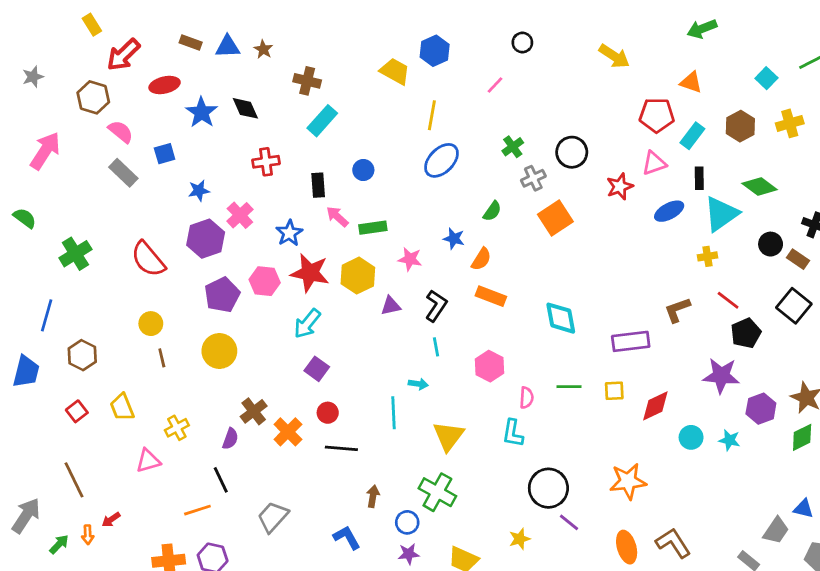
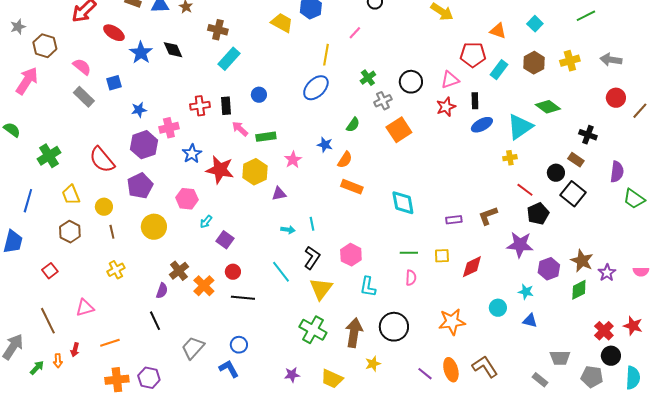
cyan square: (766, 78) -> (535, 24), moved
red ellipse: (165, 85) -> (114, 33), turned 45
brown hexagon: (93, 97) -> (45, 46), moved
yellow line: (432, 115) -> (326, 55), moved
red cross: (266, 162) -> (200, 106), moved
pink triangle: (654, 163) -> (450, 80), moved
black rectangle: (699, 178) -> (475, 101), moved
pink cross: (240, 215) -> (169, 128), turned 30
blue star: (289, 233) -> (192, 154), moved
black circle: (771, 244) -> (556, 173), moved
pink star: (410, 259) -> (293, 160), turned 30
pink hexagon: (265, 281) -> (187, 199), moved
purple pentagon: (222, 295) -> (140, 186), moved
black L-shape: (436, 306) -> (312, 258), moved
brown L-shape: (677, 310) -> (488, 216), moved
cyan arrow: (307, 324) -> (206, 222), moved, size x0.6
purple rectangle: (631, 341) -> (454, 220), size x0.6
brown hexagon: (82, 355) -> (70, 232), moved
pink hexagon: (489, 366) -> (351, 255), moved
cyan arrow: (418, 384) -> (288, 230), moved
pink semicircle: (527, 398) -> (411, 278), moved
yellow trapezoid: (122, 407) -> (71, 195), moved
cyan line: (394, 413) -> (281, 272), turned -35
yellow cross: (177, 428) -> (116, 270), moved
cyan circle: (691, 437) -> (498, 308), moved
pink triangle: (148, 461) -> (85, 308), moved
brown arrow: (373, 496) -> (354, 333), moved, size x1.8
blue triangle: (803, 509) -> (530, 321), moved
orange line: (197, 510) -> (110, 343), moved
red arrow: (111, 520) -> (75, 350), turned -40
blue circle: (407, 522) -> (239, 345), moved
purple line: (569, 522) -> (425, 374), moved
gray trapezoid: (776, 531) -> (560, 358), turned 55
blue L-shape: (347, 537) -> (229, 369), moved

